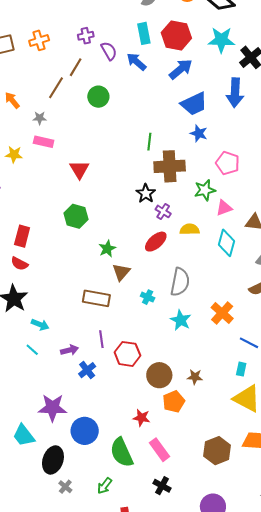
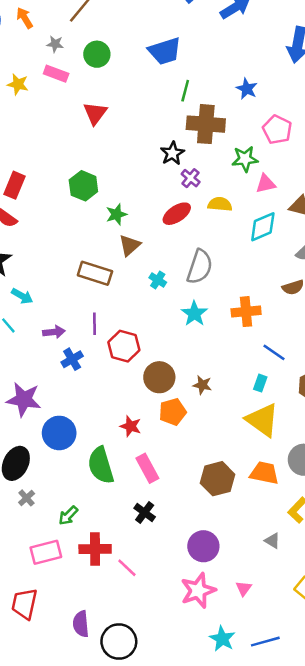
green circle: (98, 97) -> (97, 54), moved
blue trapezoid: (194, 104) -> (165, 51), moved
green hexagon: (76, 216) -> (83, 186), moved
cyan diamond: (226, 243) -> (263, 227), turned 44
orange cross: (222, 313) -> (246, 312), turned 35
green arrow: (105, 486) -> (68, 516), moved

